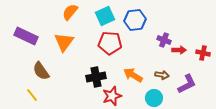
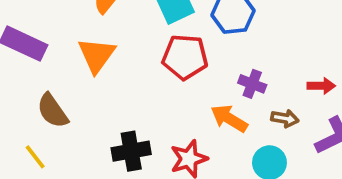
purple cross: (164, 40) -> (252, 84), moved
red arrow: (179, 50) -> (321, 86), moved
black cross: (96, 77) -> (131, 151), moved

